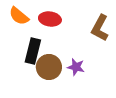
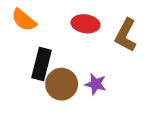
red ellipse: (50, 19) -> (85, 24), moved

